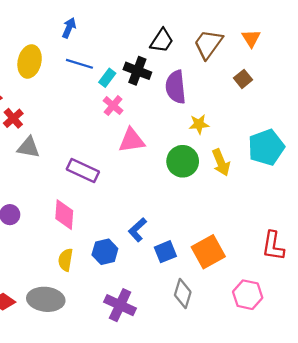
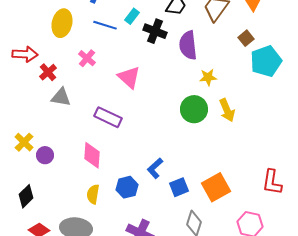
cyan rectangle: (107, 78) -> (132, 16), moved
pink cross: (113, 106) -> (87, 58), moved
pink triangle: (132, 140) -> (129, 77), moved, turned 50
cyan pentagon: (266, 147) -> (266, 61), moved

